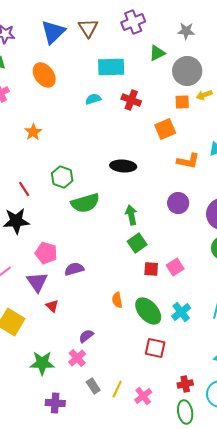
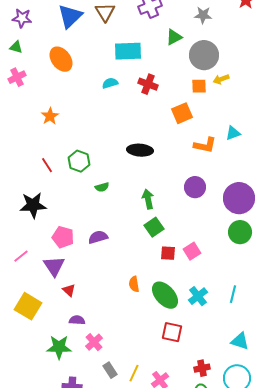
red line: (24, 189) -> (47, 165), moved
green semicircle: (85, 203) -> (102, 187), size x0.5
purple semicircle: (74, 269) -> (98, 237), moved
purple semicircle: (86, 336) -> (77, 320), moved, turned 42

